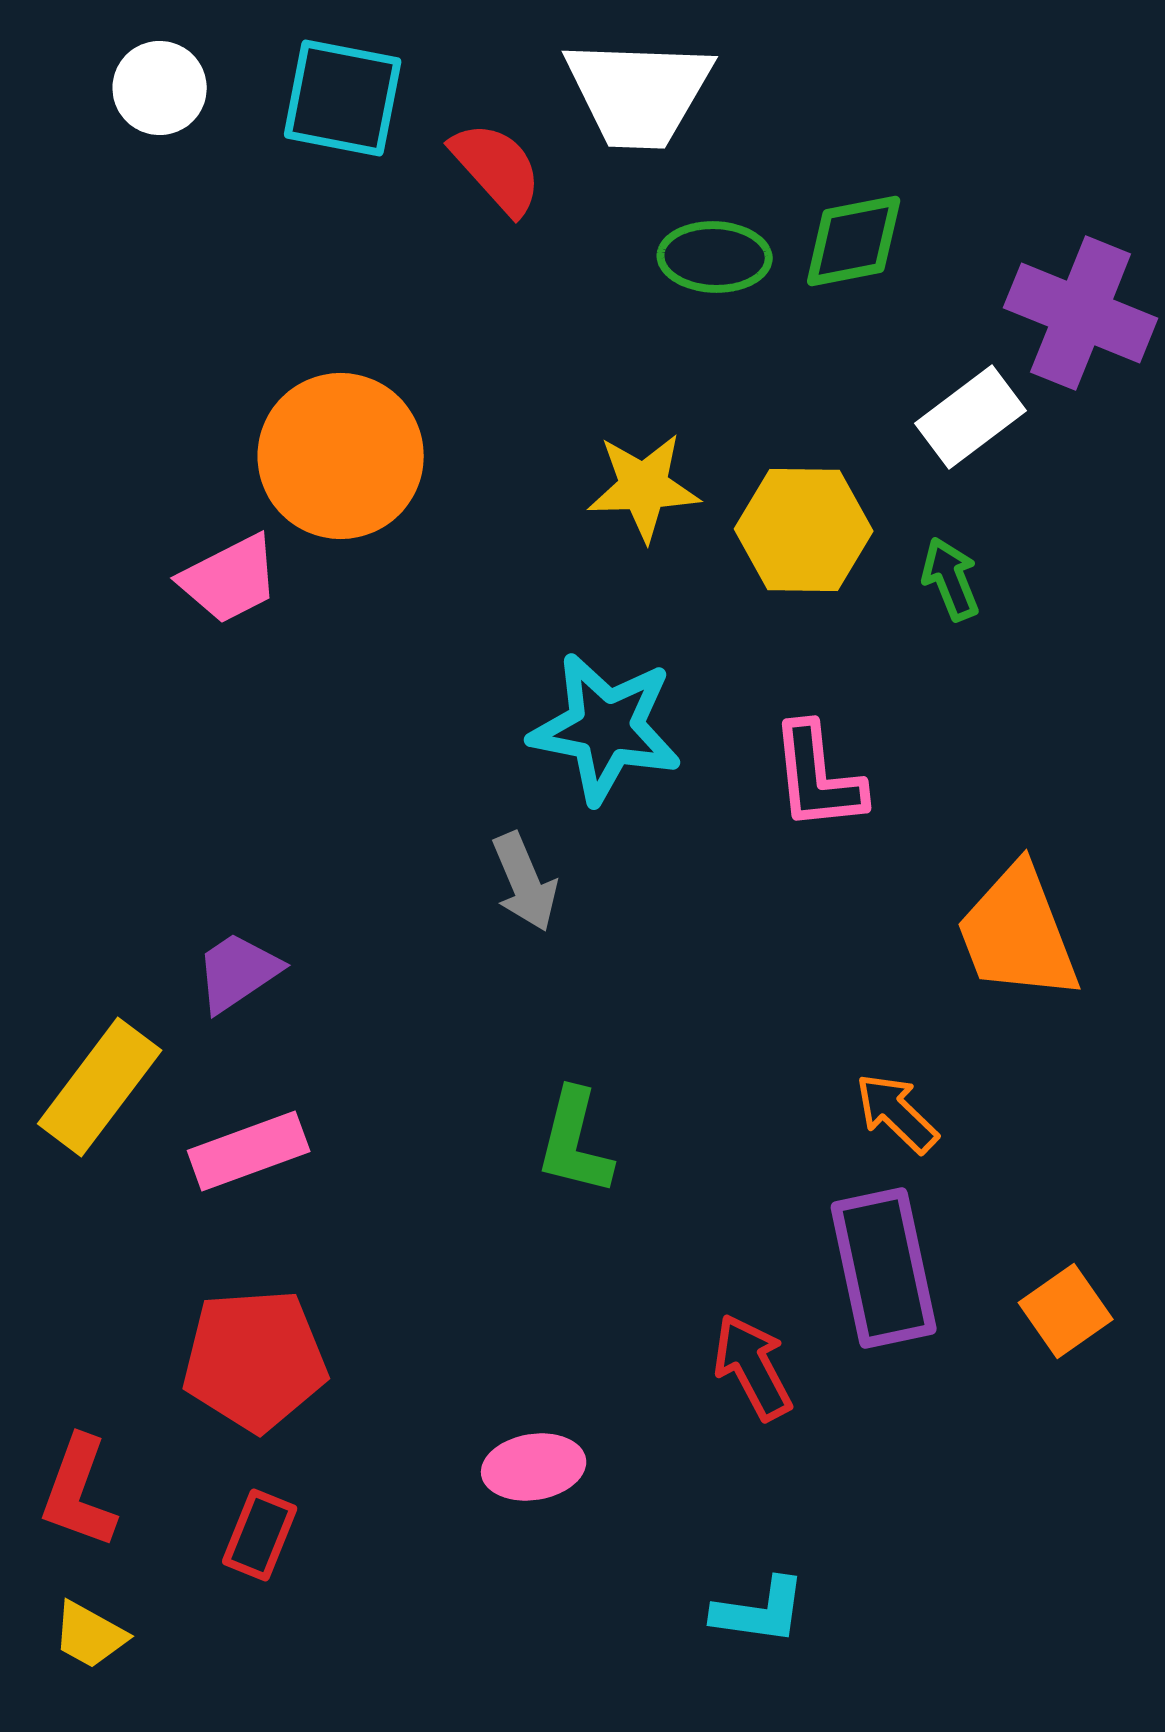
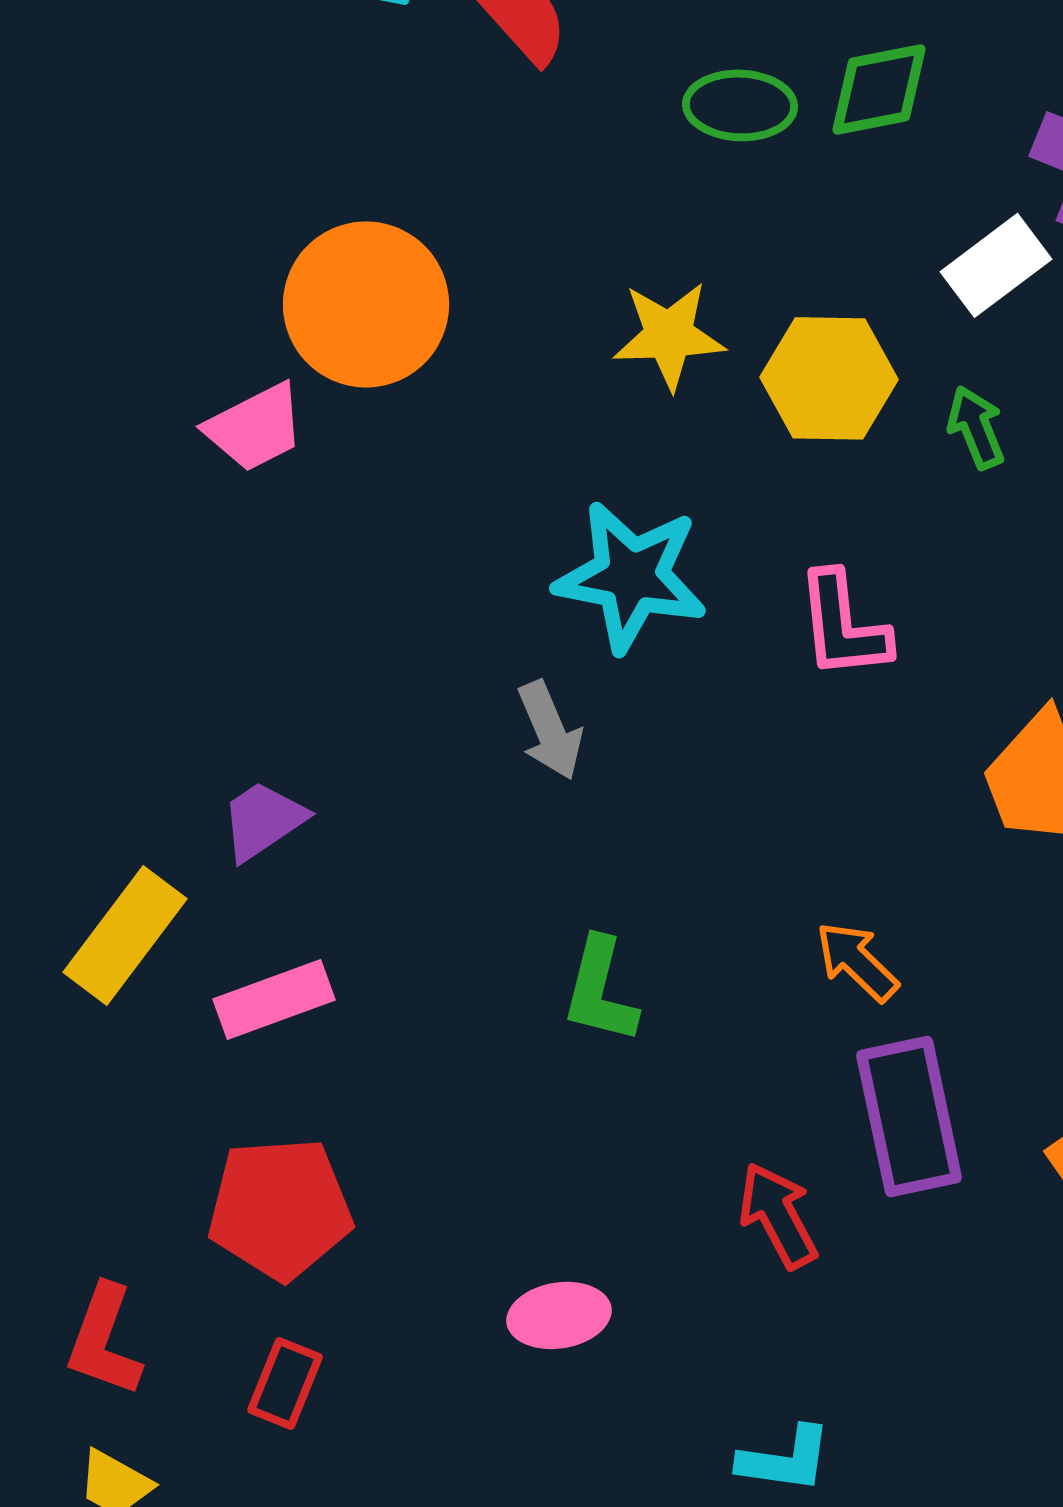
orange arrow: (897, 1113) -> (857, 961), moved

